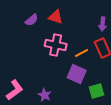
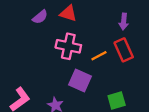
purple square: (77, 74) -> (80, 80), moved

